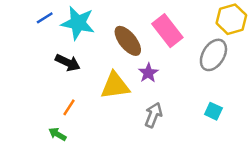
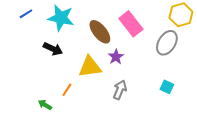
blue line: (45, 18) -> (26, 14), moved
orange line: (69, 107) -> (67, 90), moved

